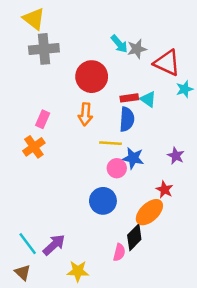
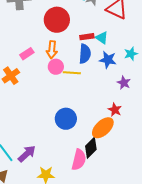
cyan star: (185, 89) -> (131, 54), moved
pink rectangle: (43, 119) -> (27, 54), moved, turned 32
blue star: (133, 158) -> (108, 60), moved
pink circle: (117, 168) -> (56, 67), moved
pink semicircle: (119, 252) -> (79, 160), size x1.5

